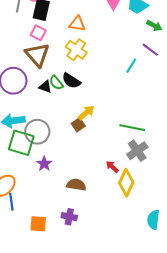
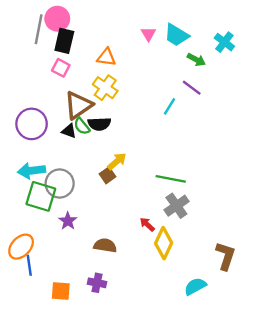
brown triangle: (37, 55) -> (78, 105), moved, turned 36
black semicircle: (71, 81) -> (99, 124), turned -36
cyan semicircle: (153, 220) -> (195, 286), turned 54

